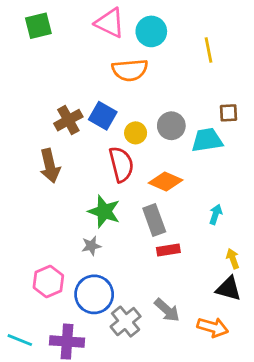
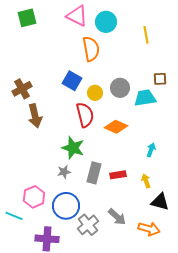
orange semicircle: (130, 70) -> (91, 49), turned -95
brown cross: (68, 120) -> (22, 89), moved
gray rectangle: (154, 220) -> (94, 173), moved, turned 35
yellow arrow: (233, 259) -> (146, 181), moved
cyan line: (20, 340) -> (14, 216), moved

